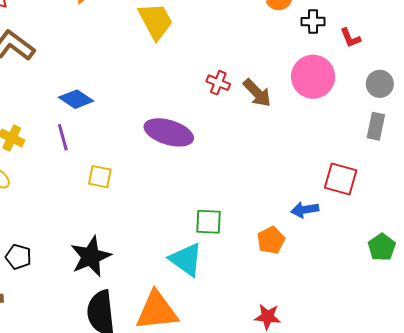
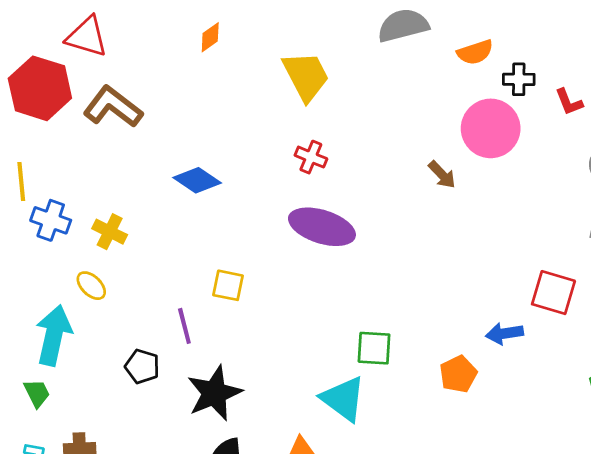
pink circle: (313, 77) -> (491, 128), moved
red cross: (218, 83) -> (311, 157), moved
brown arrow: (257, 93) -> (442, 175), size x0.7
purple line: (63, 137) -> (184, 326), moved
black pentagon: (18, 257) -> (142, 366), moved

